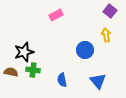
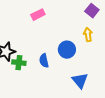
green cross: (33, 70) -> (19, 63), moved
blue semicircle: (62, 80) -> (44, 61), moved

